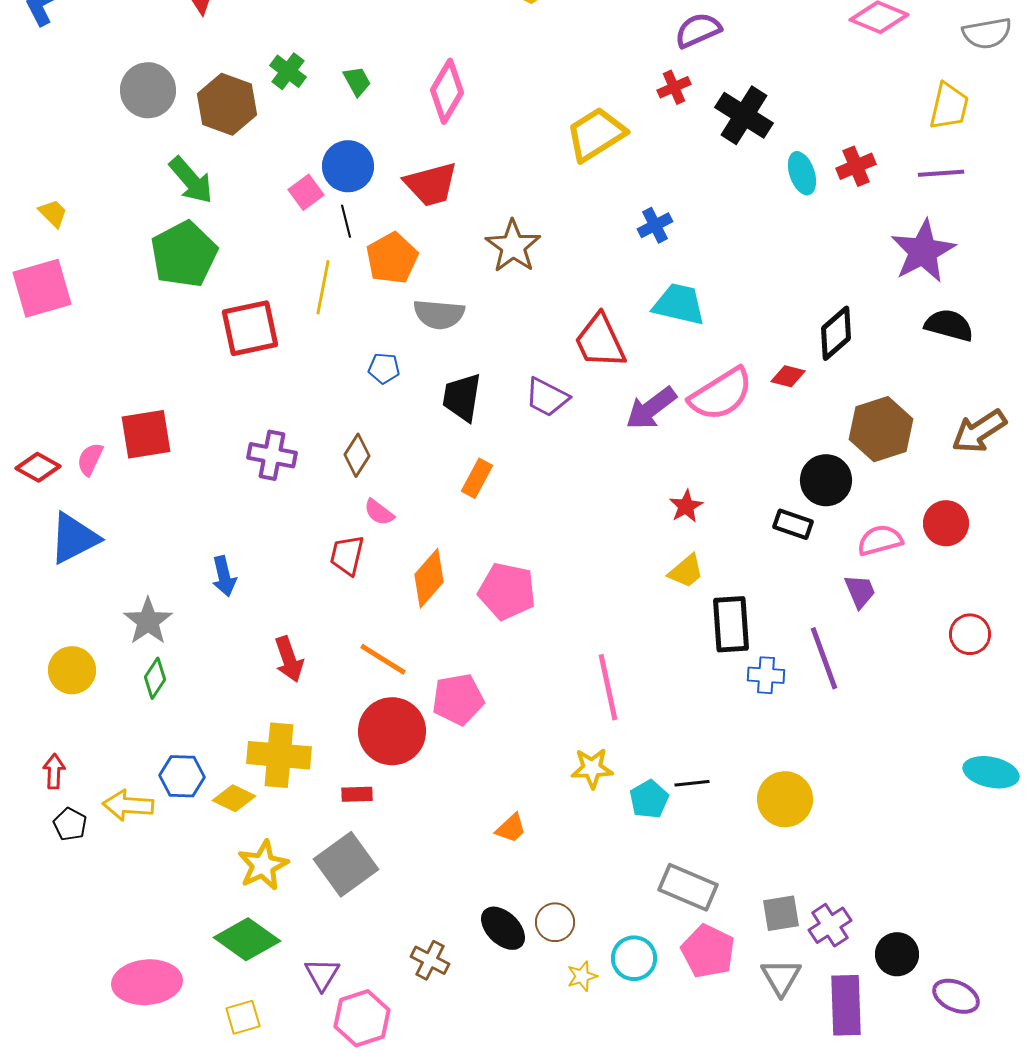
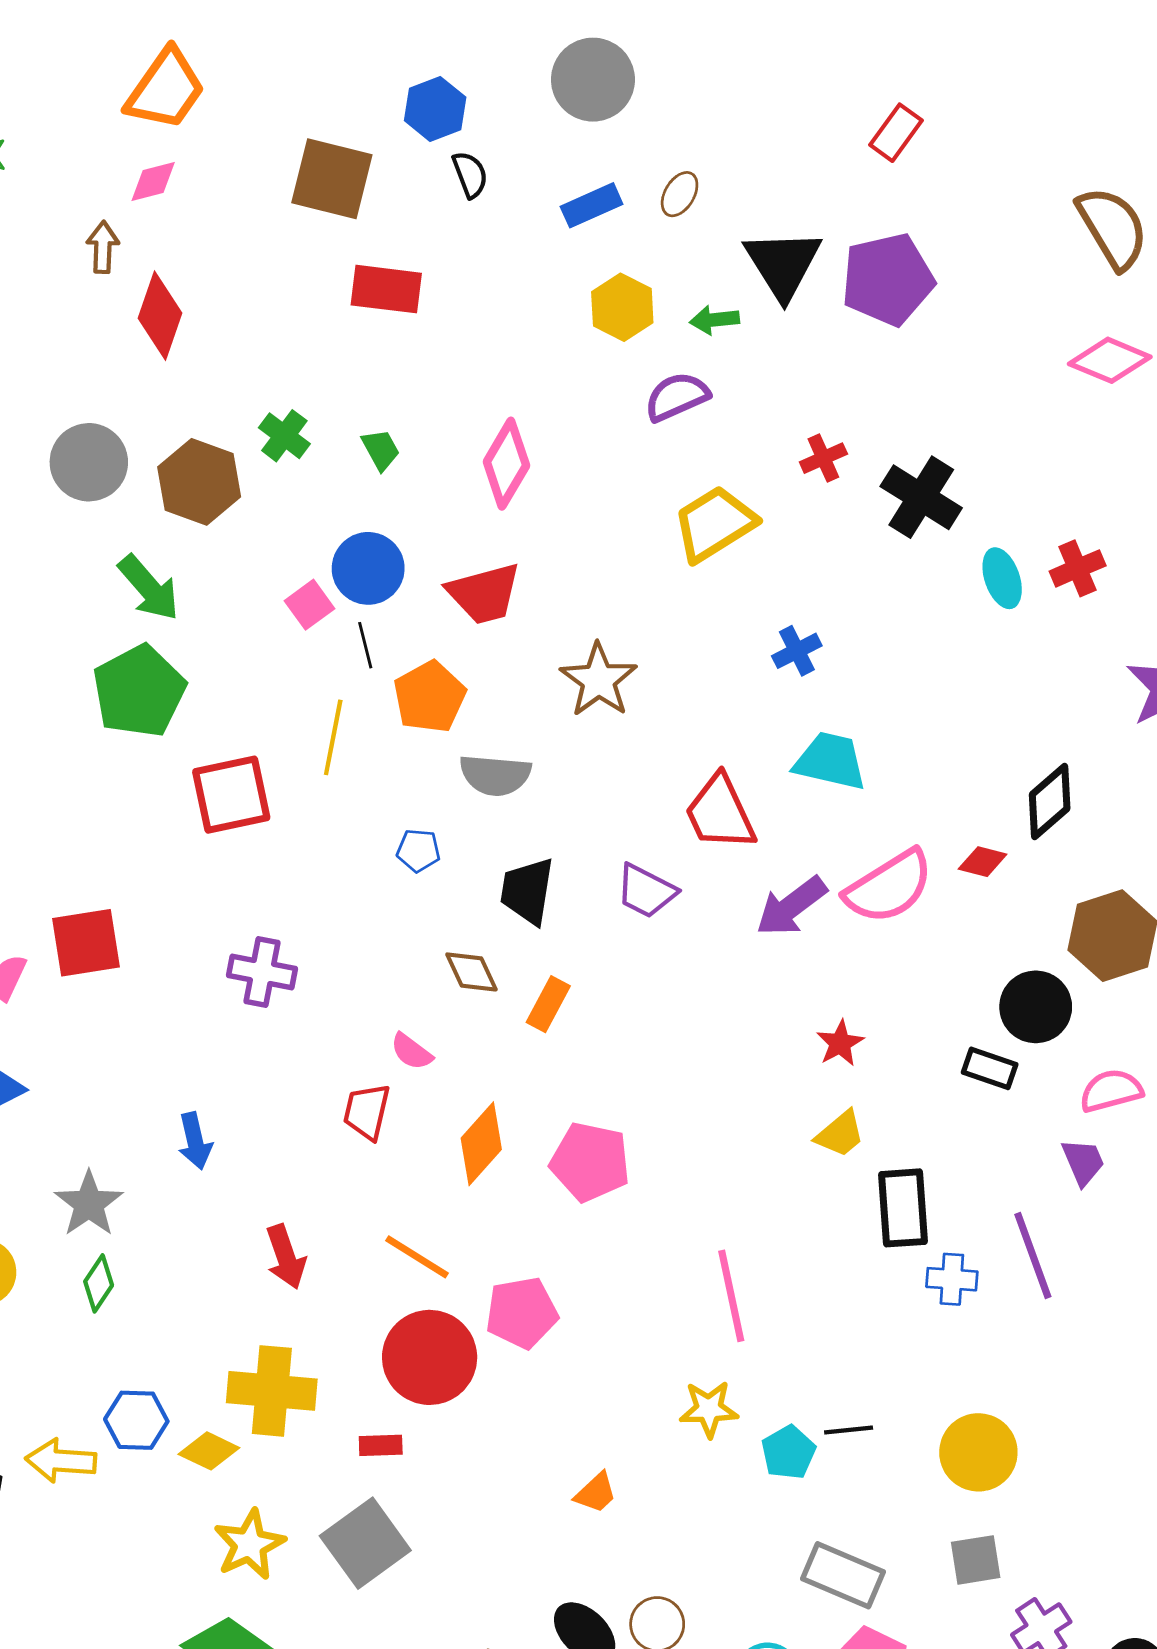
purple semicircle: (698, 30) -> (677, 397), moved
brown diamond: (357, 455) -> (471, 972), moved, turned -57
gray square: (781, 913) -> (976, 1560), moved

